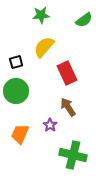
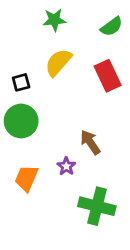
red rectangle: (67, 73) -> (108, 76), moved

